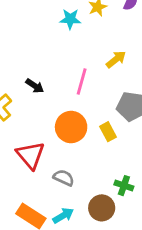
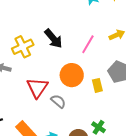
black arrow: (35, 86) -> (53, 39), size x1.5
gray semicircle: (64, 178) -> (58, 101), moved

